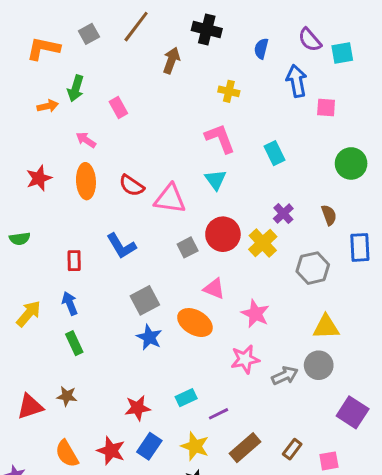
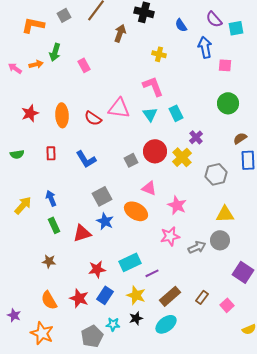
blue semicircle: (261, 49) -> (181, 25), turned -48
pink arrow: (86, 140) -> (15, 68), moved
cyan rectangle: (274, 153) -> (176, 113), moved
green circle: (351, 163) -> (228, 103), moved
pink triangle: (170, 199) -> (119, 108), moved
brown semicircle: (329, 215) -> (240, 138), moved, turned -104
red rectangle: (74, 261) -> (51, 153), moved
cyan rectangle: (186, 398) -> (130, 262), size x1.5
red triangle: (30, 406) -> (82, 233), moved
pink square: (329, 461) -> (227, 305), turned -32

